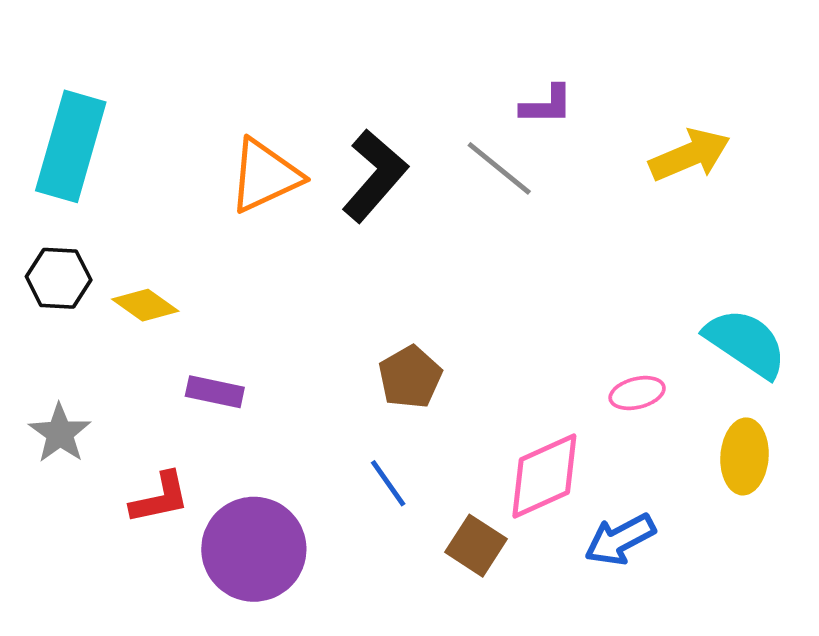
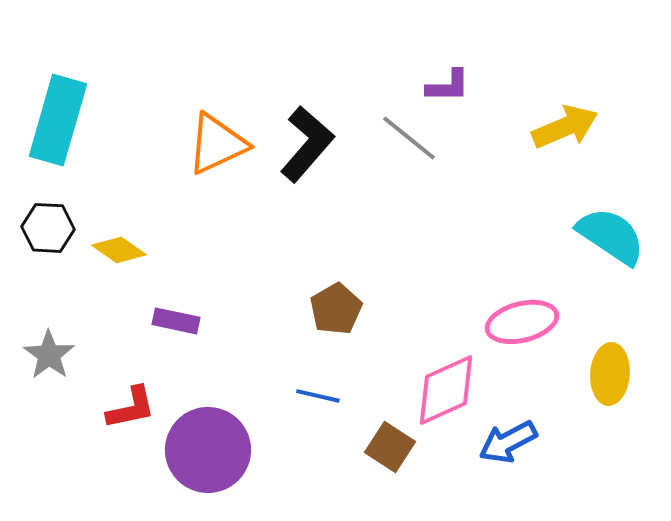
cyan semicircle: (746, 343) -> (611, 236), moved
pink ellipse: (637, 393) -> (522, 322), size x1.6
blue line: (388, 483) -> (318, 396), turned -42

